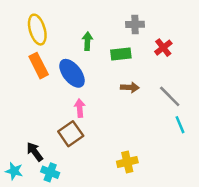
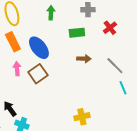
green arrow: (87, 41) -> (51, 13), moved
pink arrow: (80, 108) -> (17, 69), moved
brown square: (71, 134) -> (38, 74), moved

